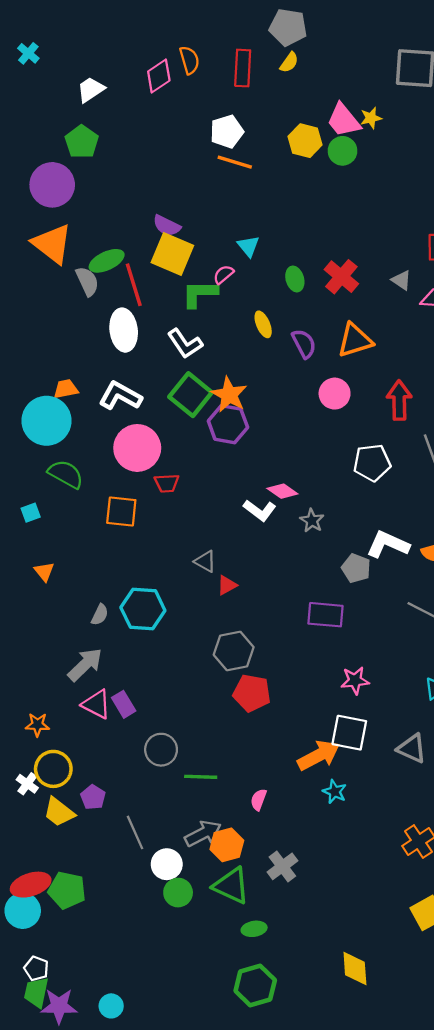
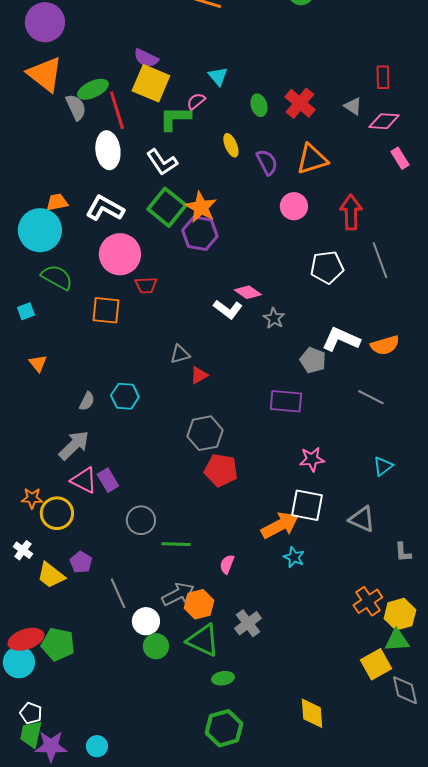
gray triangle: (205, 561) -> (180, 354), turned -45
cyan hexagon: (143, 609) -> (125, 396), size x0.7
yellow circle: (53, 769) -> (57, 513), moved

